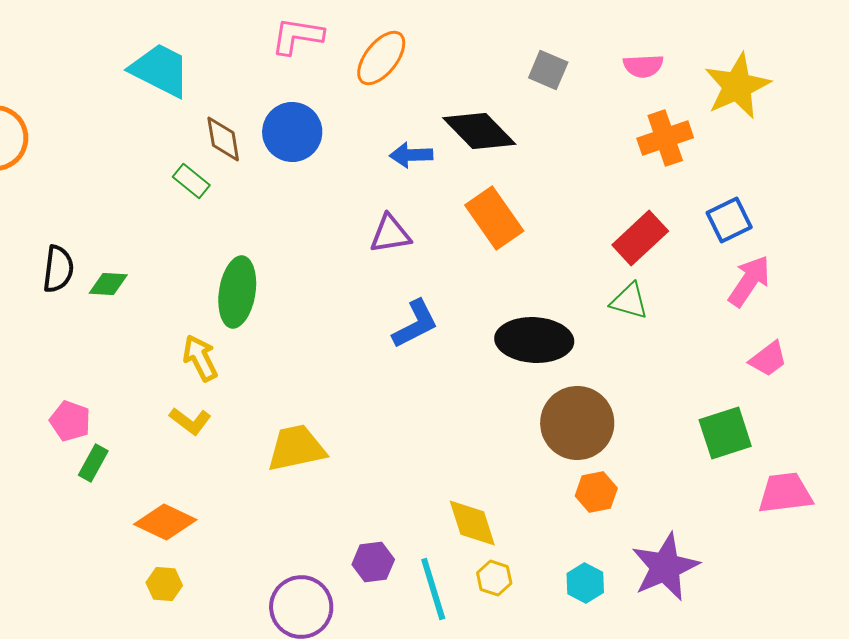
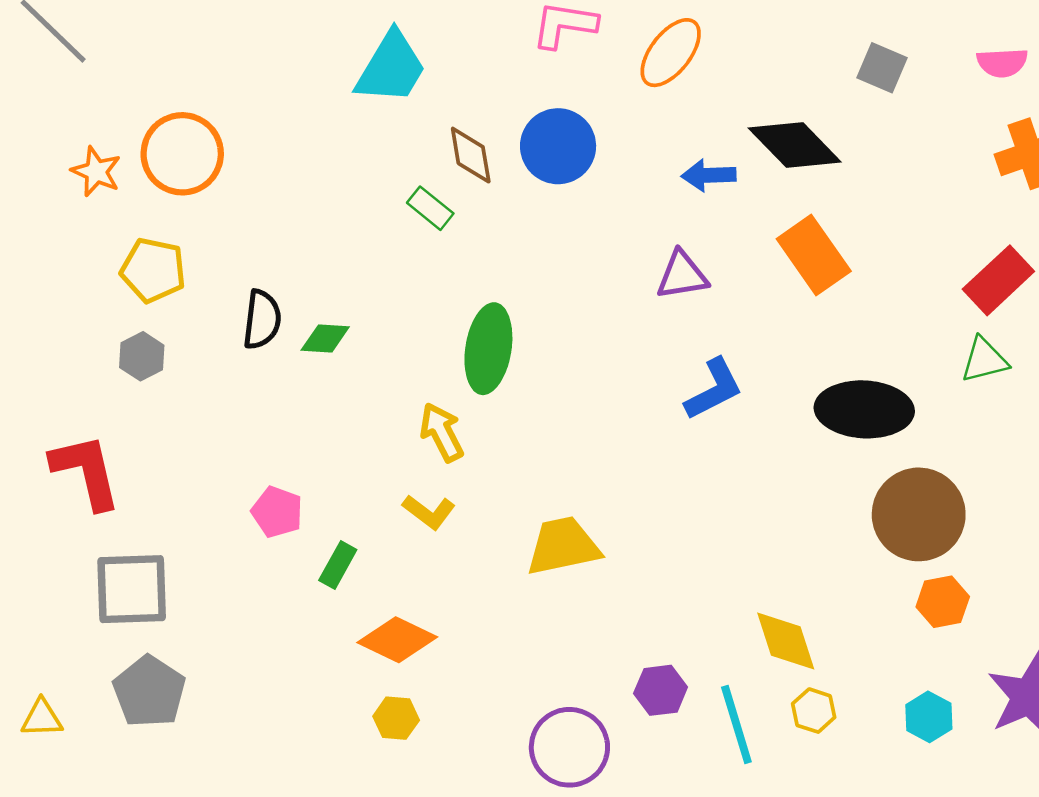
cyan trapezoid: (160, 70) -> (391, 68), turned 94
green triangle: (629, 301) -> (984, 360), turned -30
green rectangle: (93, 463) -> (338, 565), moved

